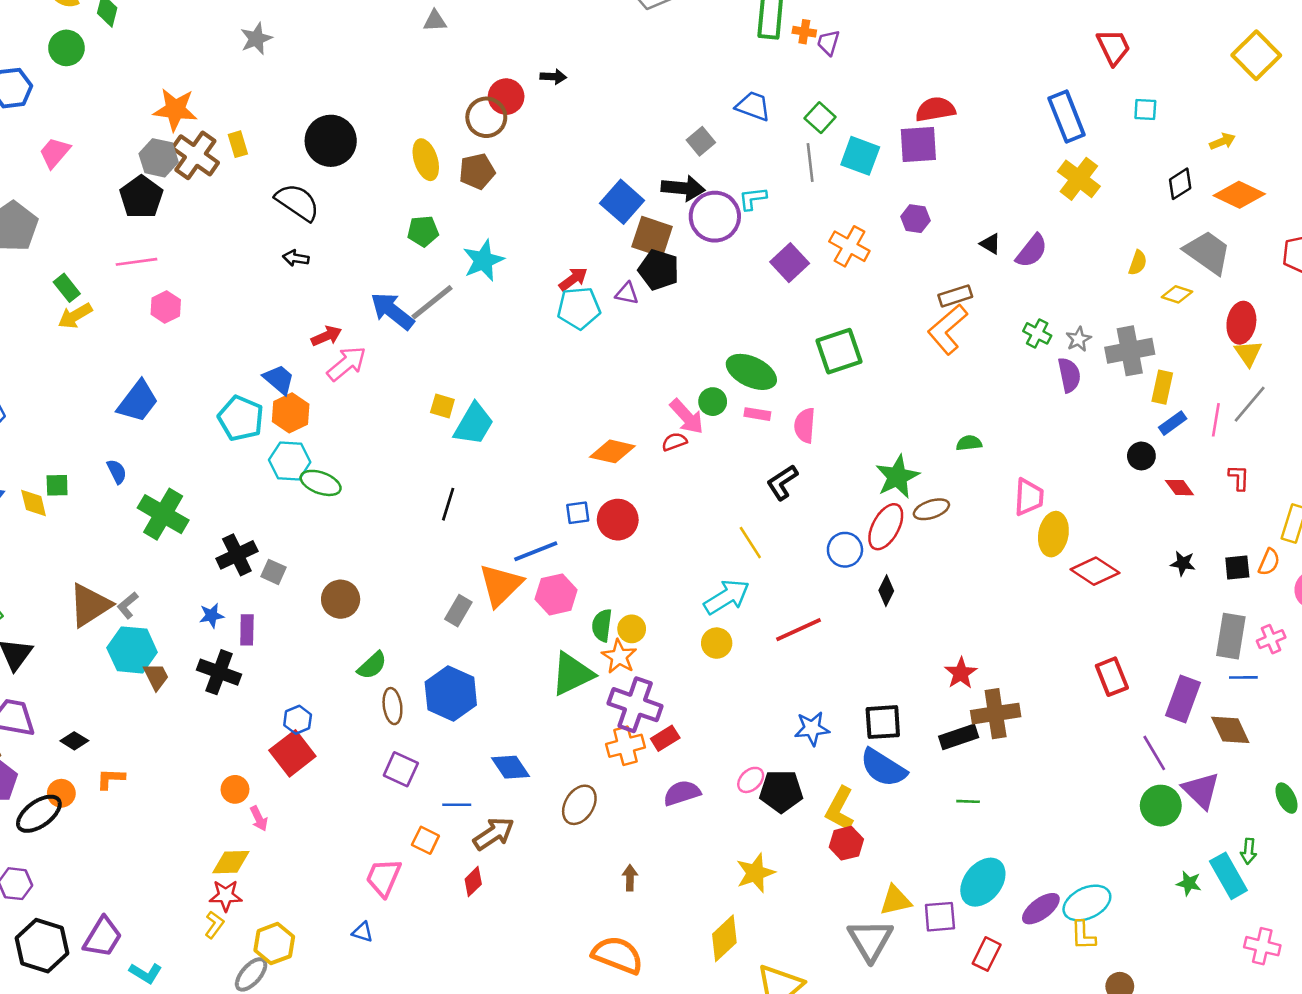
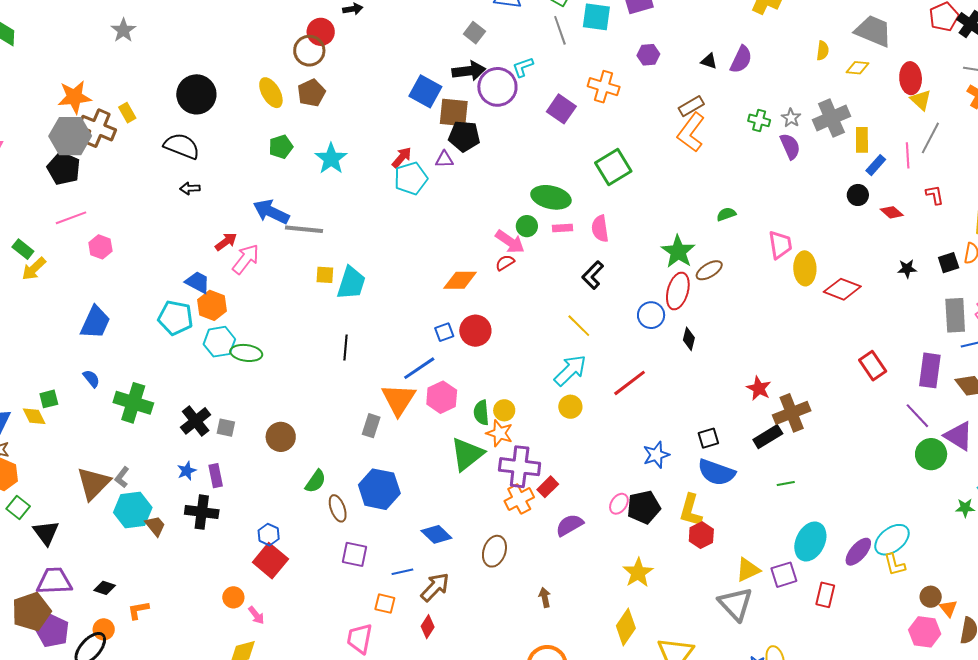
gray hexagon: (159, 158) -> (70, 136), size x1.4
gray line: (432, 302) -> (304, 229), moved, turned 57
black square: (883, 722) -> (708, 438), size x0.7

